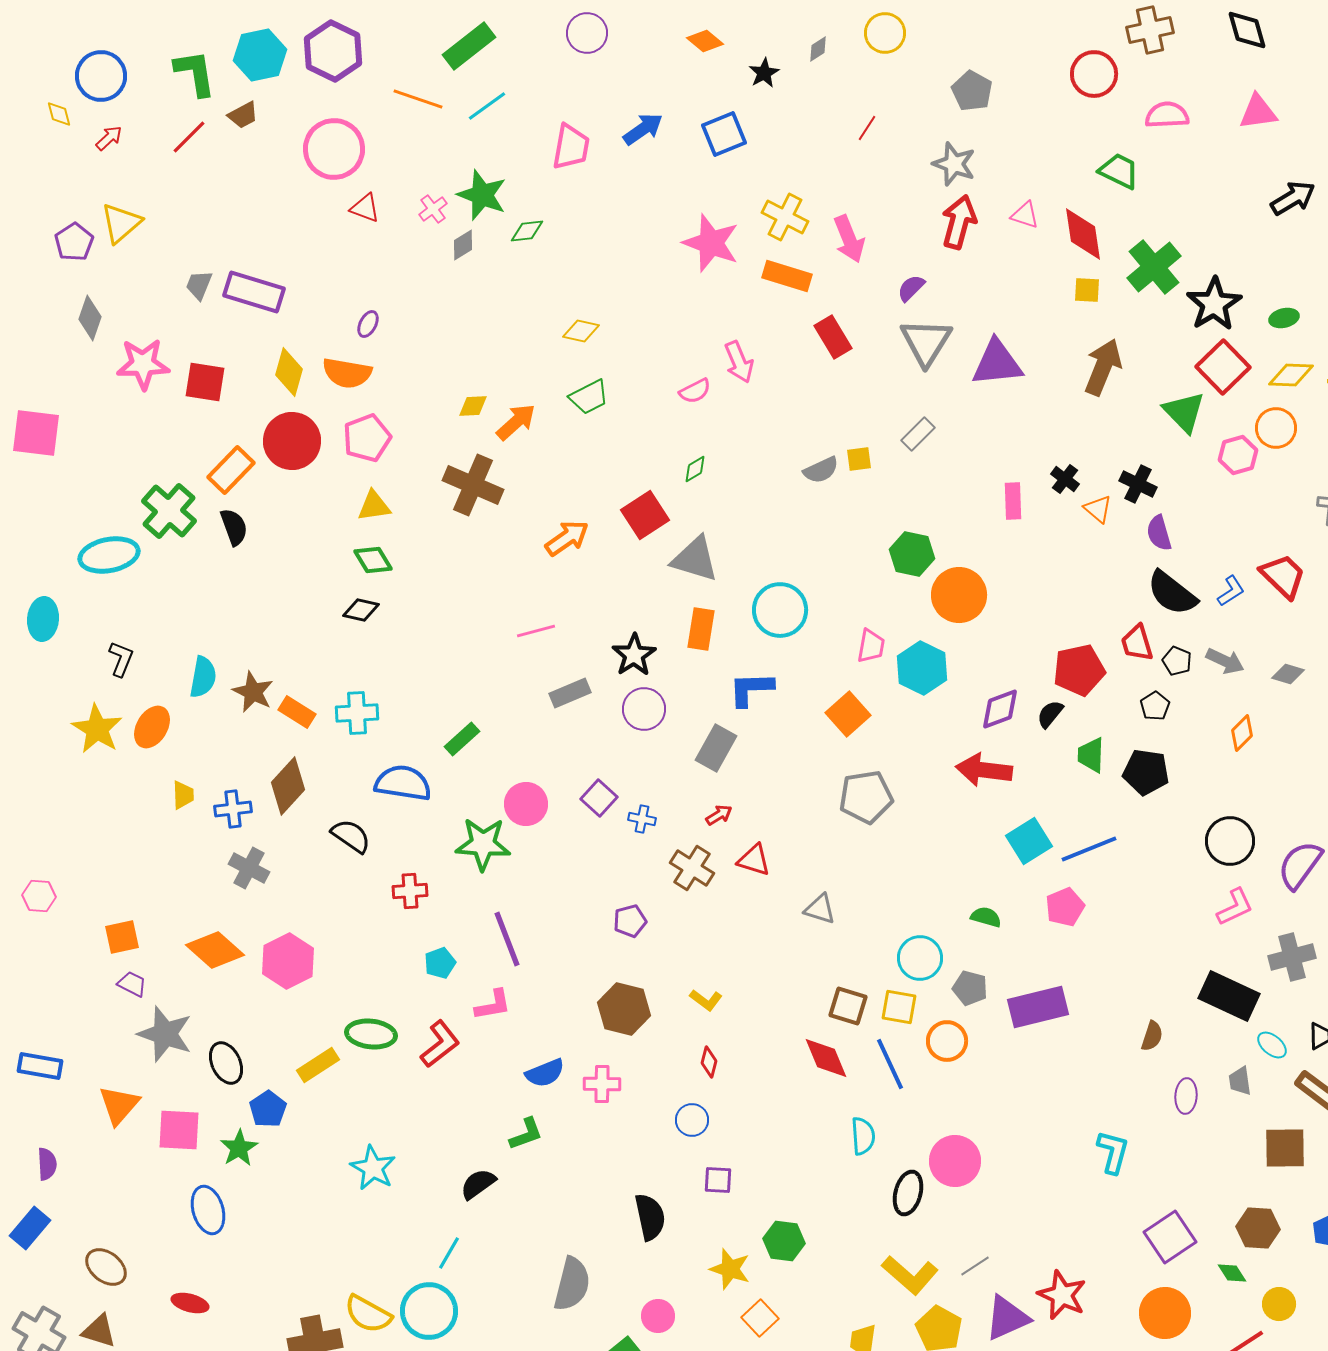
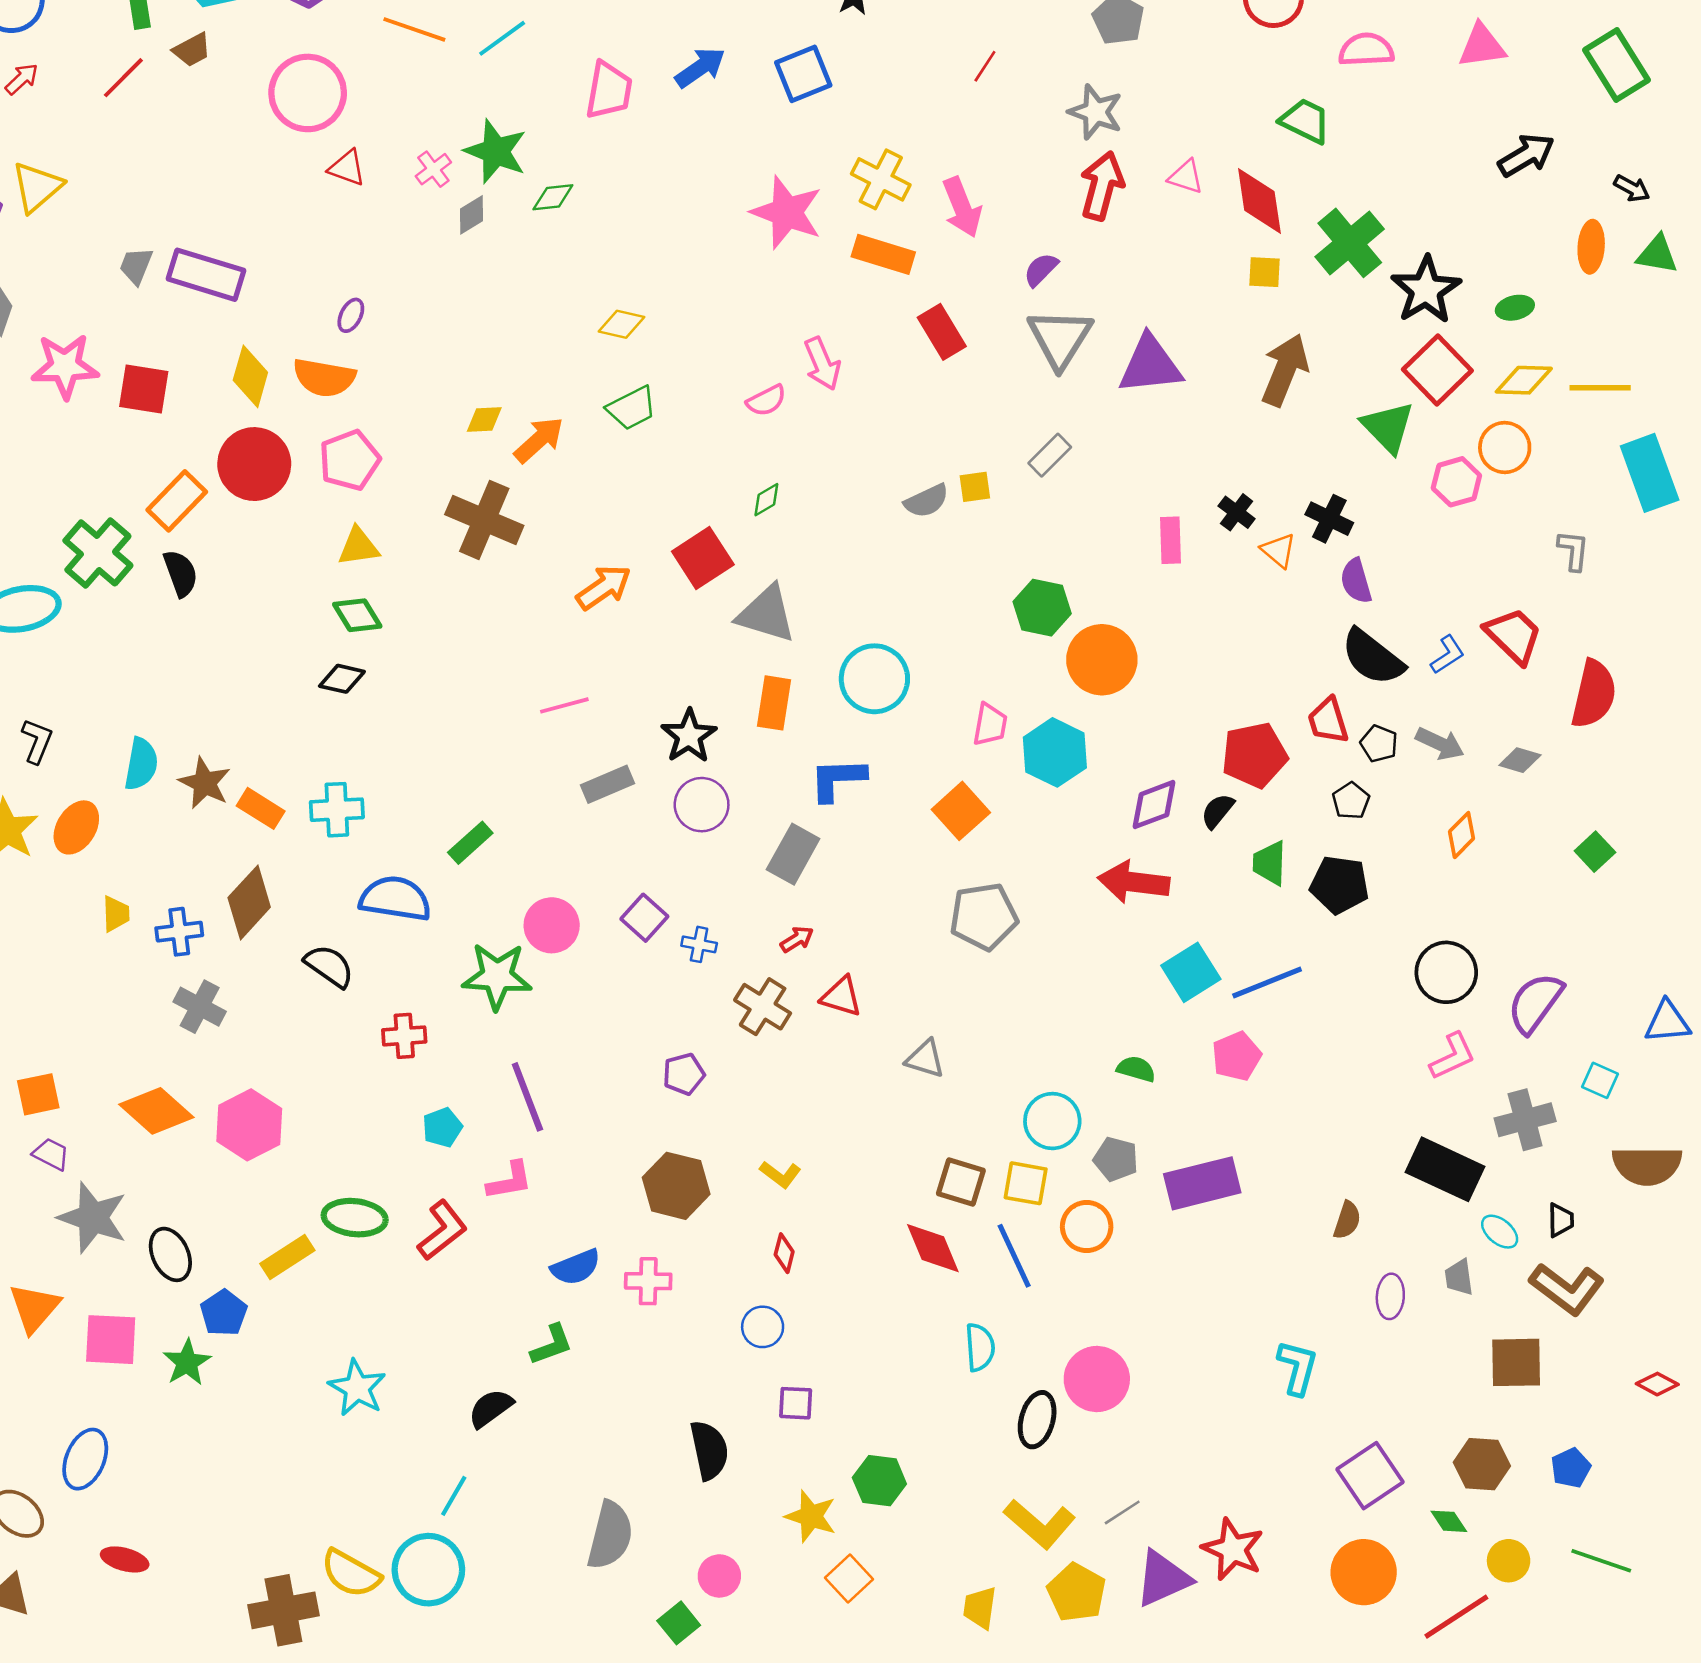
blue ellipse: (208, 1210) -> (85, 1459), moved, turned 39

